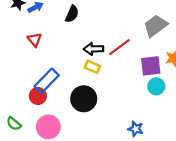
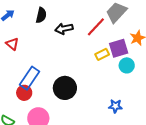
red line: (119, 47) -> (96, 27), moved
black arrow: (93, 49) -> (64, 29), moved
yellow rectangle: (92, 67) -> (102, 54), moved, turned -40

